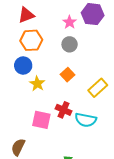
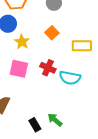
yellow rectangle: (98, 88) -> (82, 46), turned 42
pink square: (41, 120) -> (19, 69), moved

